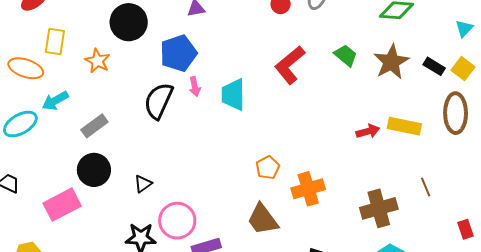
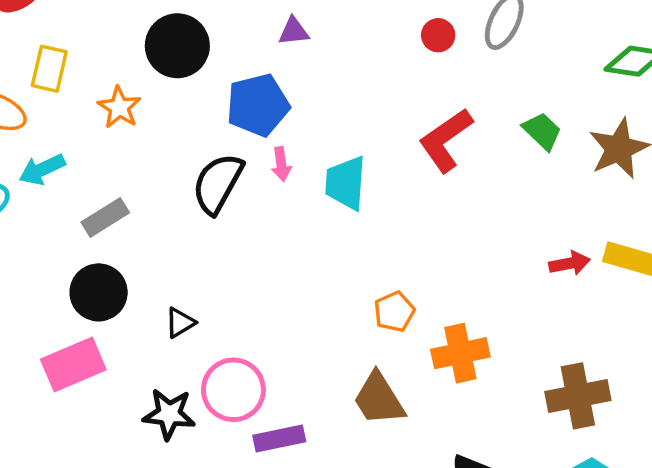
pink rectangle: (62, 205) -> (73, 364), moved

